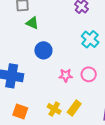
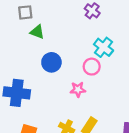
pink circle: (89, 74) -> (92, 67), moved

